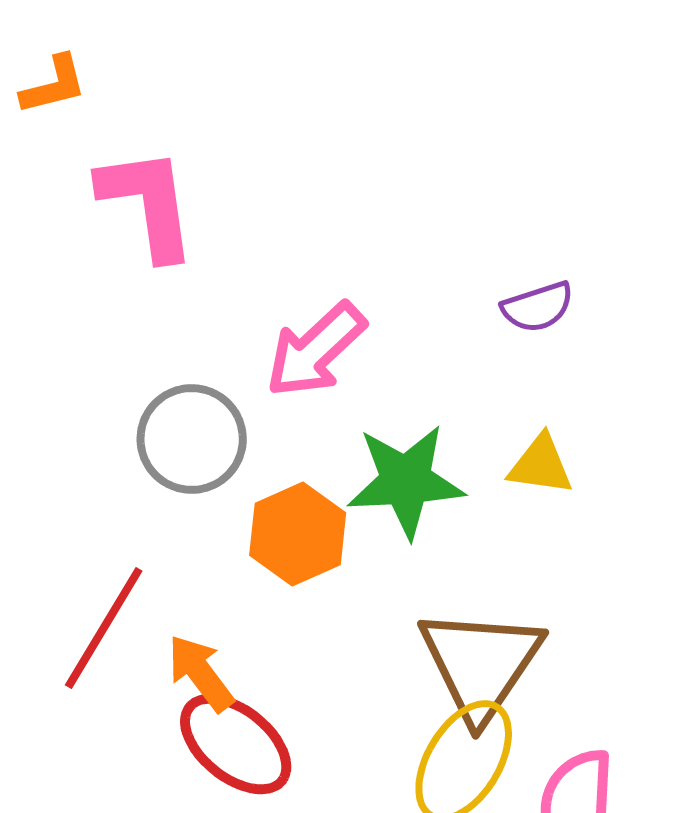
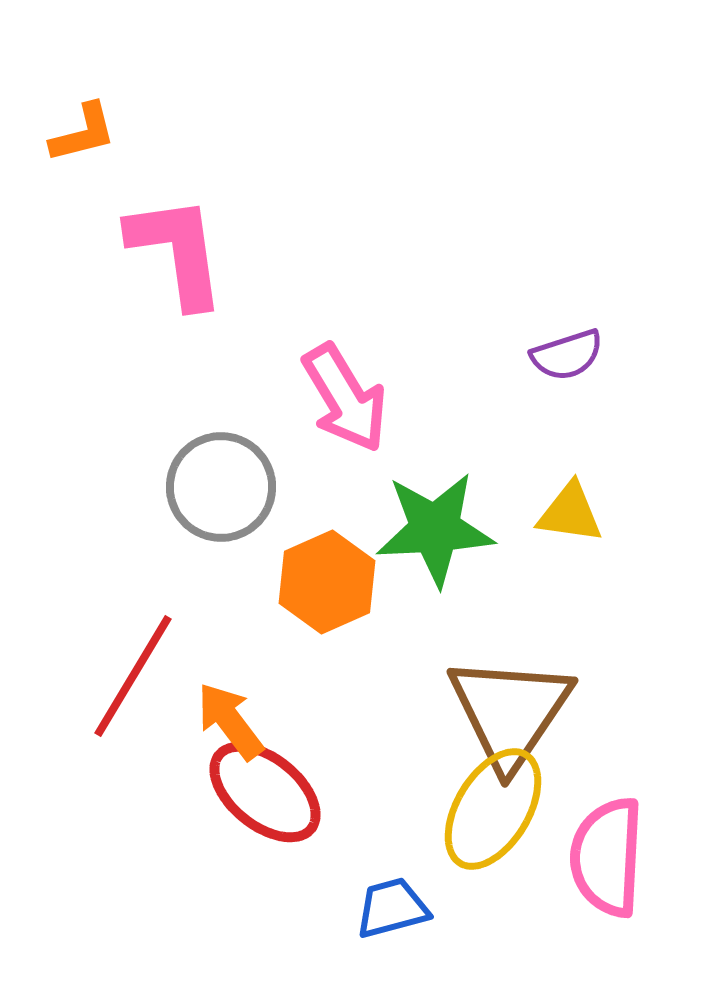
pink arrow: (316, 350) -> (345, 398), turned -78

